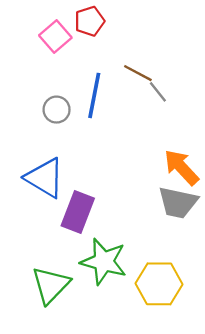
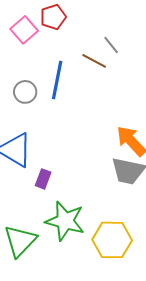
gray line: (158, 92) -> (111, 45), moved
purple rectangle: (78, 212) -> (43, 179), size x0.6

